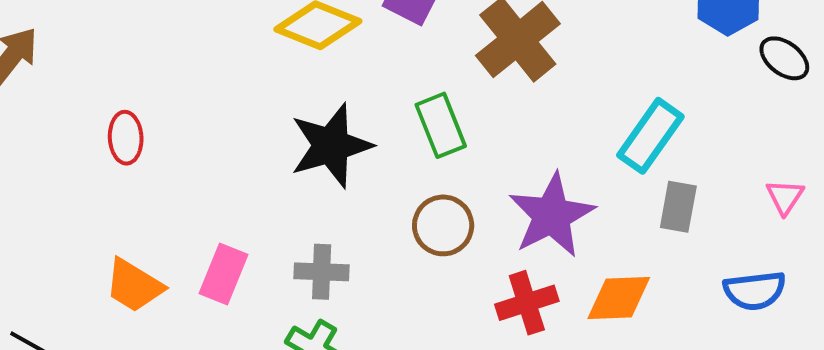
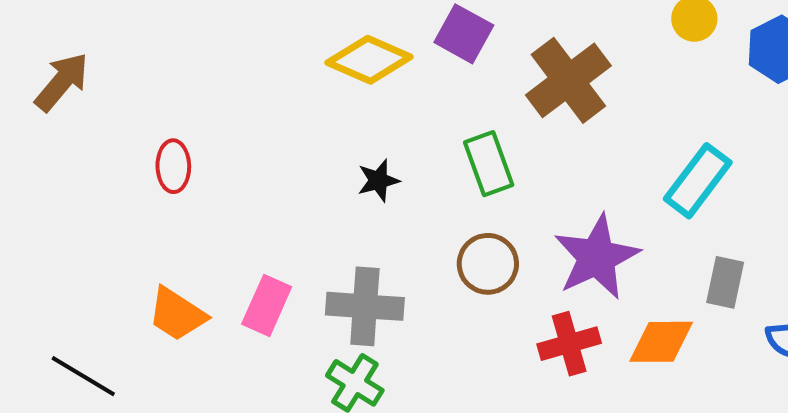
black star: (331, 146) -> (378, 180), size x0.5
gray rectangle: (678, 207) -> (725, 282), moved
gray cross: (322, 272) -> (365, 306), size x1.4

